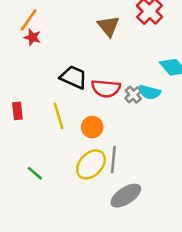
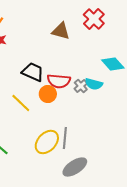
brown triangle: (108, 26) -> (61, 31), turned -36
yellow line: (59, 116) -> (21, 103), turned -30
orange circle: (92, 127) -> (48, 94), moved

